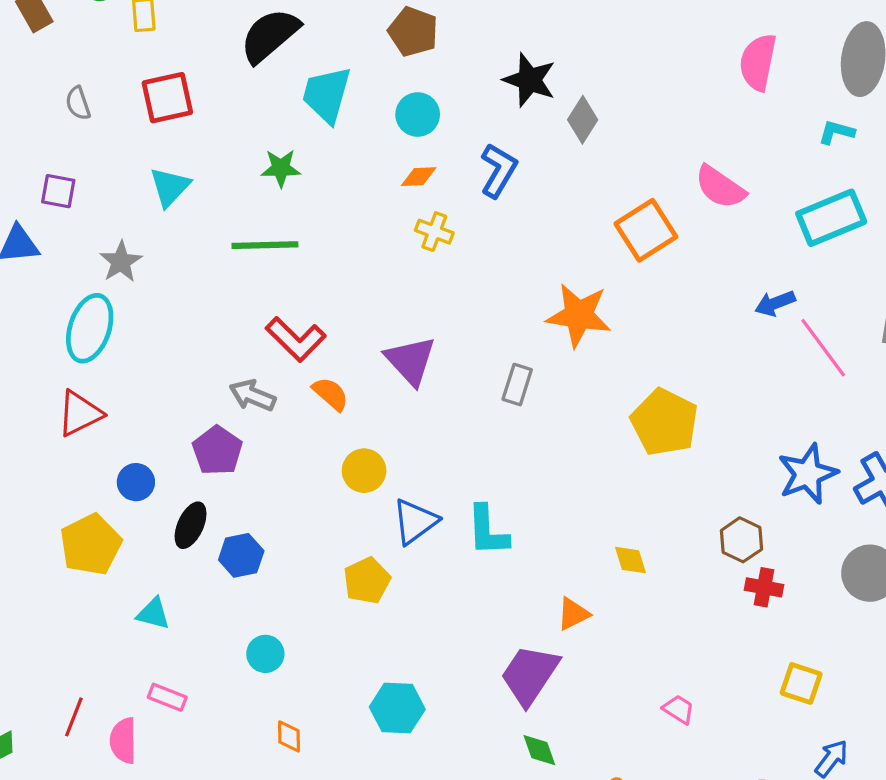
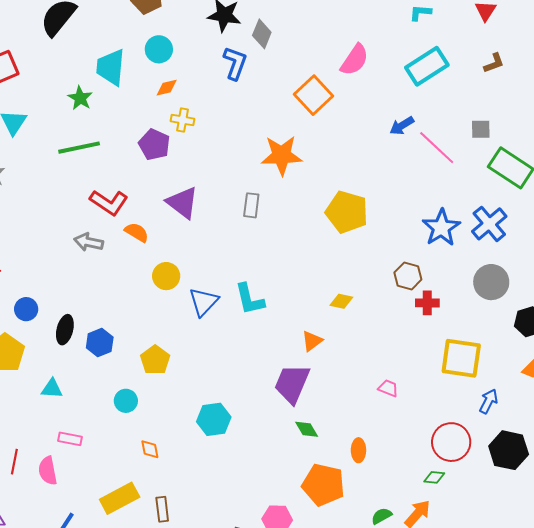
cyan trapezoid: (327, 95) -> (111, 67), moved
green star: (281, 168) -> (80, 98), turned -30
blue L-shape: (499, 170) -> (235, 63), moved
pink semicircle: (720, 187) -> (355, 60), turned -80
purple pentagon: (217, 451) -> (154, 145), moved
yellow diamond: (631, 560) -> (341, 301), turned -50
yellow pentagon: (367, 581) -> (155, 360), moved
yellow square: (801, 683) -> (461, 358), size x1.6

